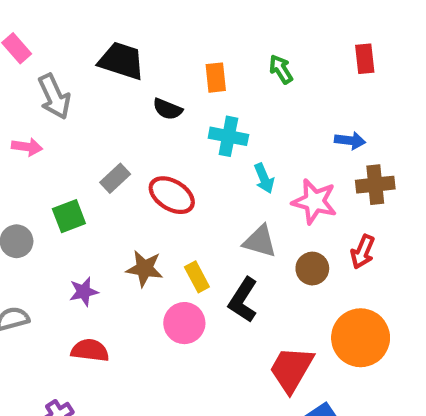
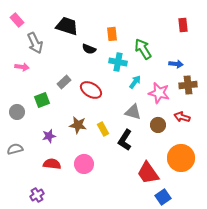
green arrow: (281, 69) -> (143, 49), moved, size x1.5
cyan arrow: (264, 178) -> (135, 82), turned -120
red arrow: (363, 252) -> (182, 117), turned 84
pink circle: (184, 323) -> (84, 164), moved
red trapezoid: (291, 369) -> (148, 173), turned -65

